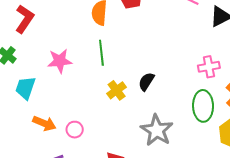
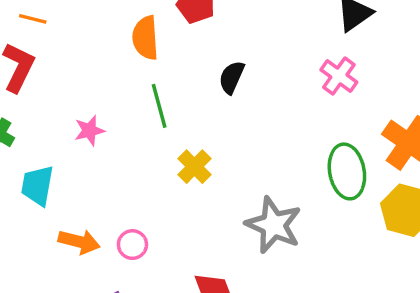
pink star: (60, 61) -> (89, 131), size x0.7
pink cross: (209, 67) -> (339, 76), moved, turned -35
black semicircle: (146, 82) -> (232, 77), moved

